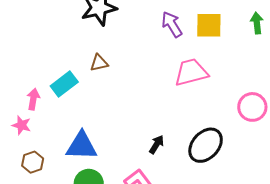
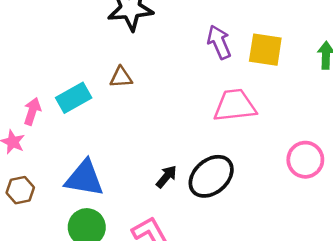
black arrow: (157, 144) -> (166, 177), moved
black ellipse: (206, 145) -> (211, 176), moved

